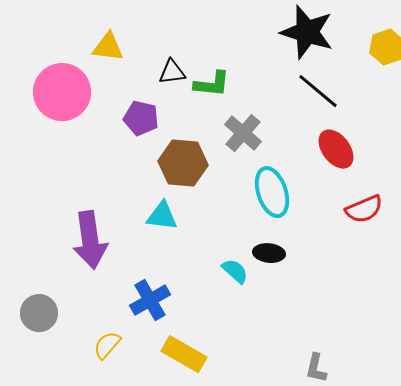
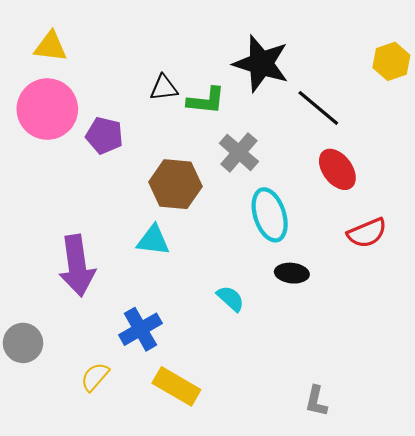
black star: (307, 32) -> (261, 64), moved
yellow triangle: (108, 47) -> (51, 47), moved
purple pentagon: (141, 118) -> (104, 135), moved
black ellipse: (269, 253) -> (292, 273), moved

